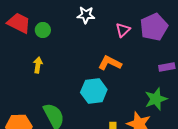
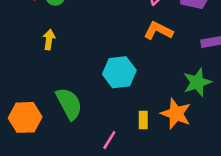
orange L-shape: (110, 63) -> (158, 31), moved

